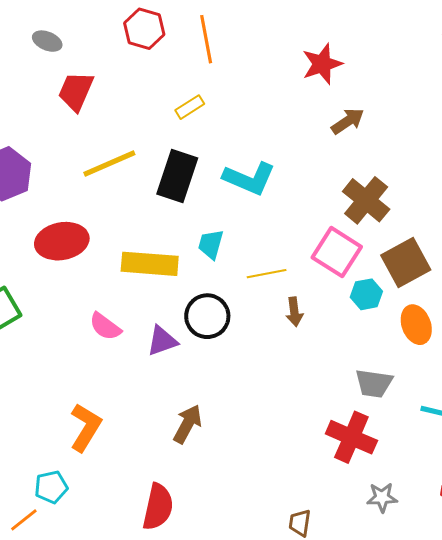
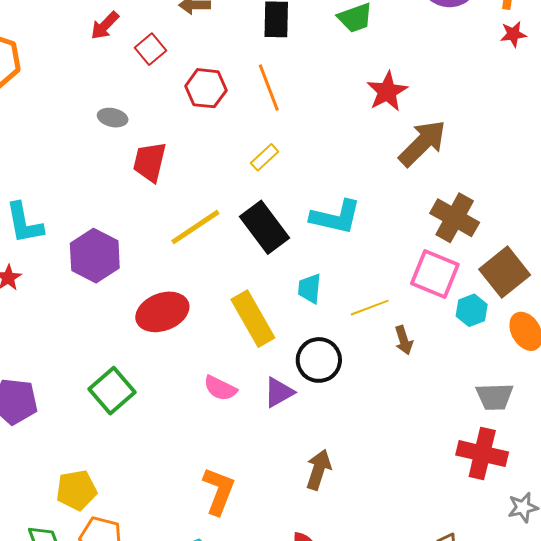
brown arrow: (348, 121) -> (422, 143), size x1.6
black rectangle: (177, 176) -> (264, 227), turned -45
yellow rectangle: (150, 264) -> (253, 319), turned 66

